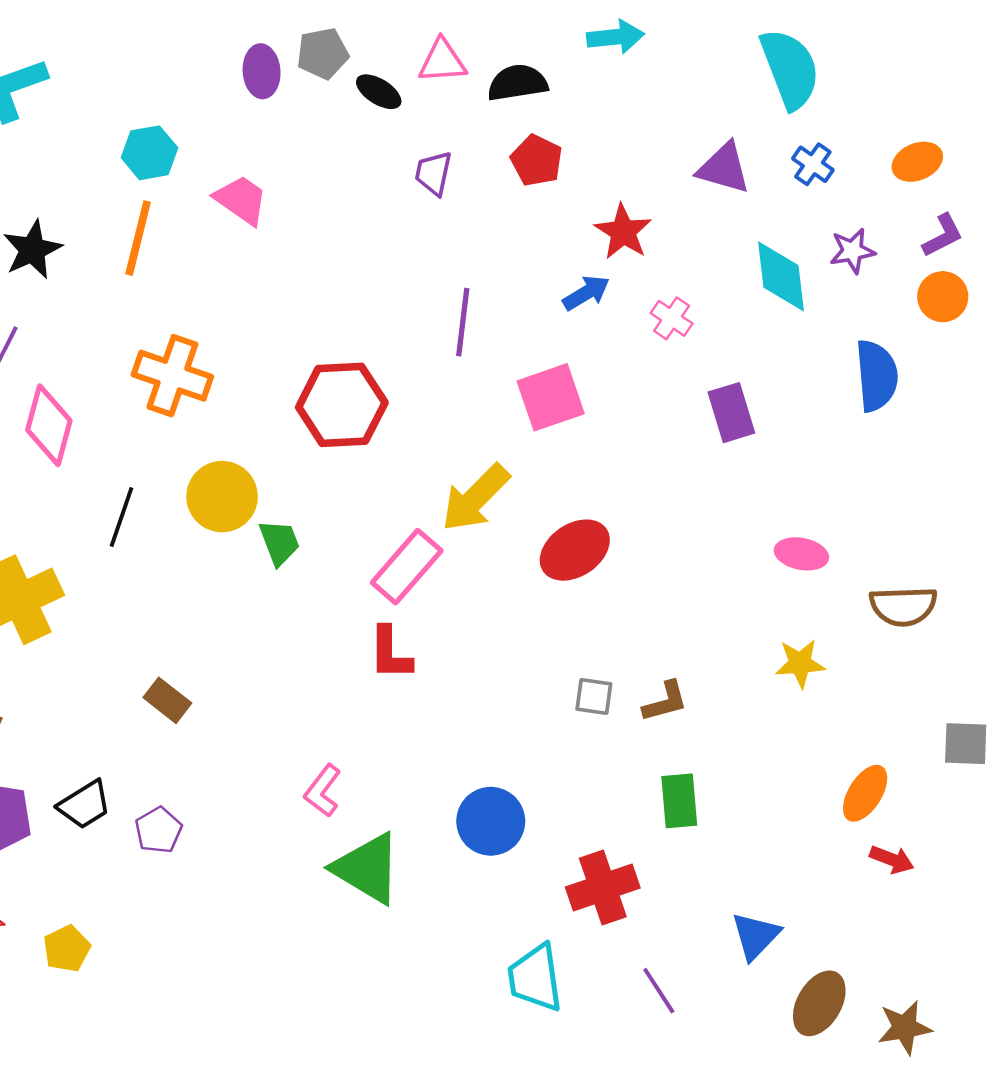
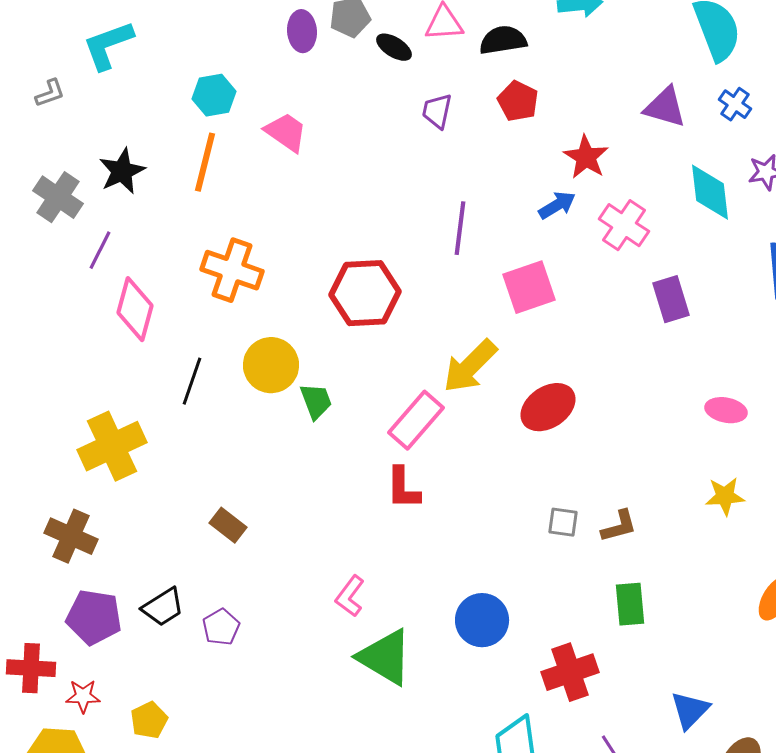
pink cross: (672, 318) -> (624, 225), size x1.5

